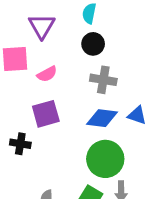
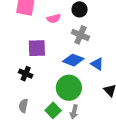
pink semicircle: (47, 74) -> (54, 18), moved
black cross: (20, 144) -> (26, 74), moved

